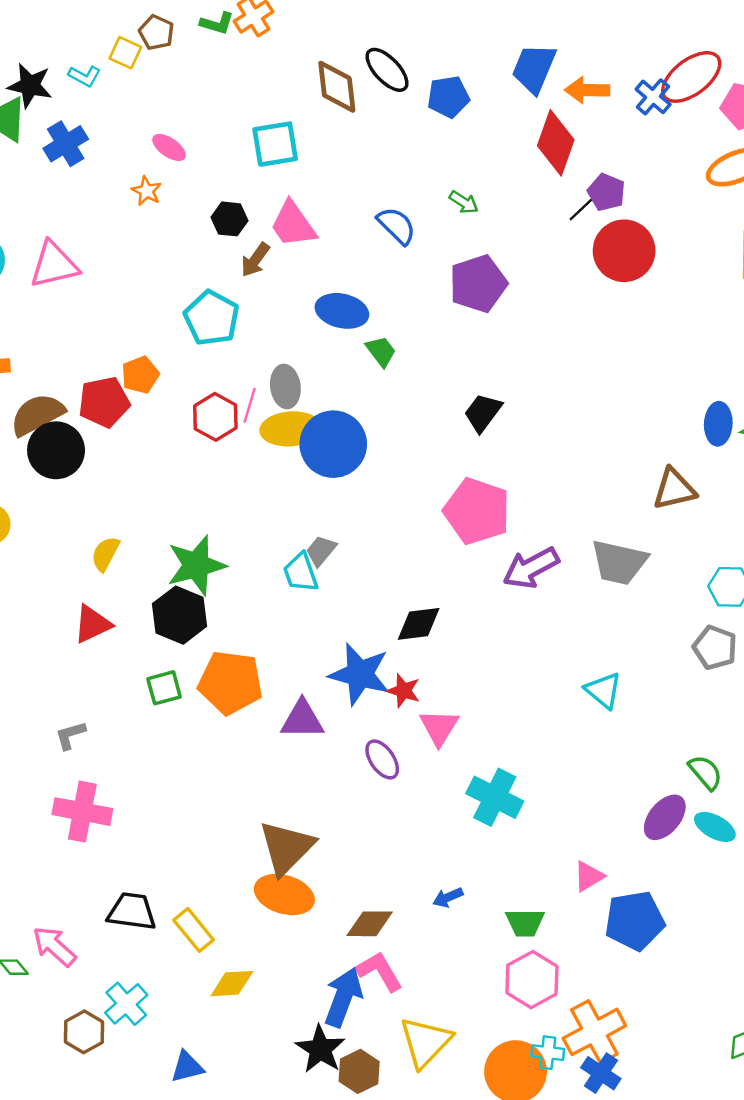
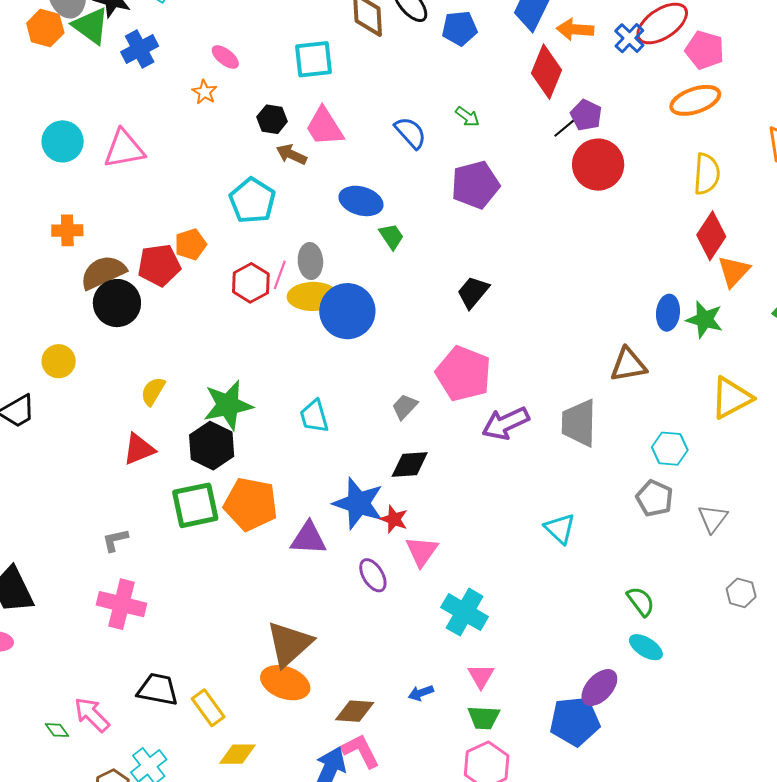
brown arrow: (255, 260) -> (291, 154), turned 76
gray trapezoid: (321, 551) -> (405, 407), moved
gray trapezoid: (619, 562) -> (579, 423), turned 75
green square: (164, 688) -> (195, 505), size x1.6
purple ellipse: (665, 817) -> (599, 688), moved
pink triangle: (589, 876) -> (481, 676), moved, turned -32

